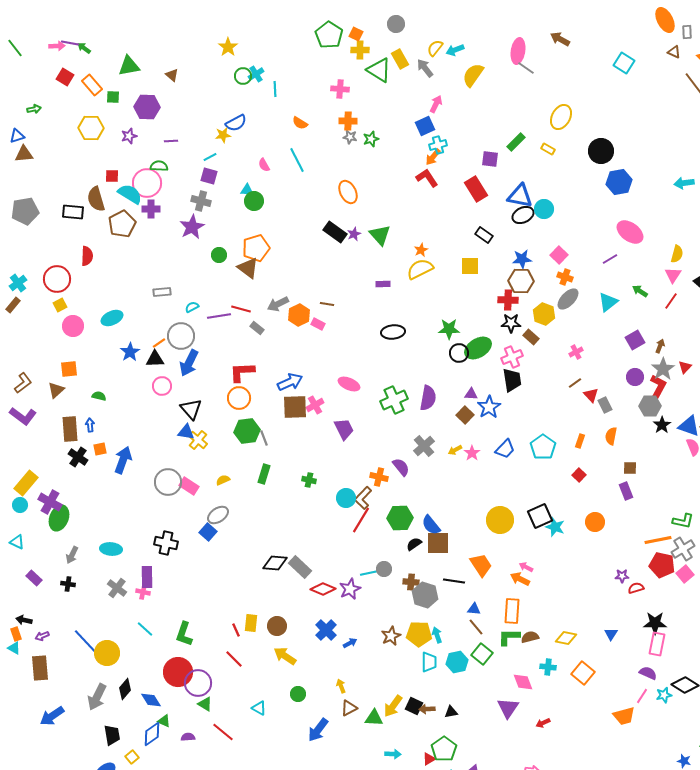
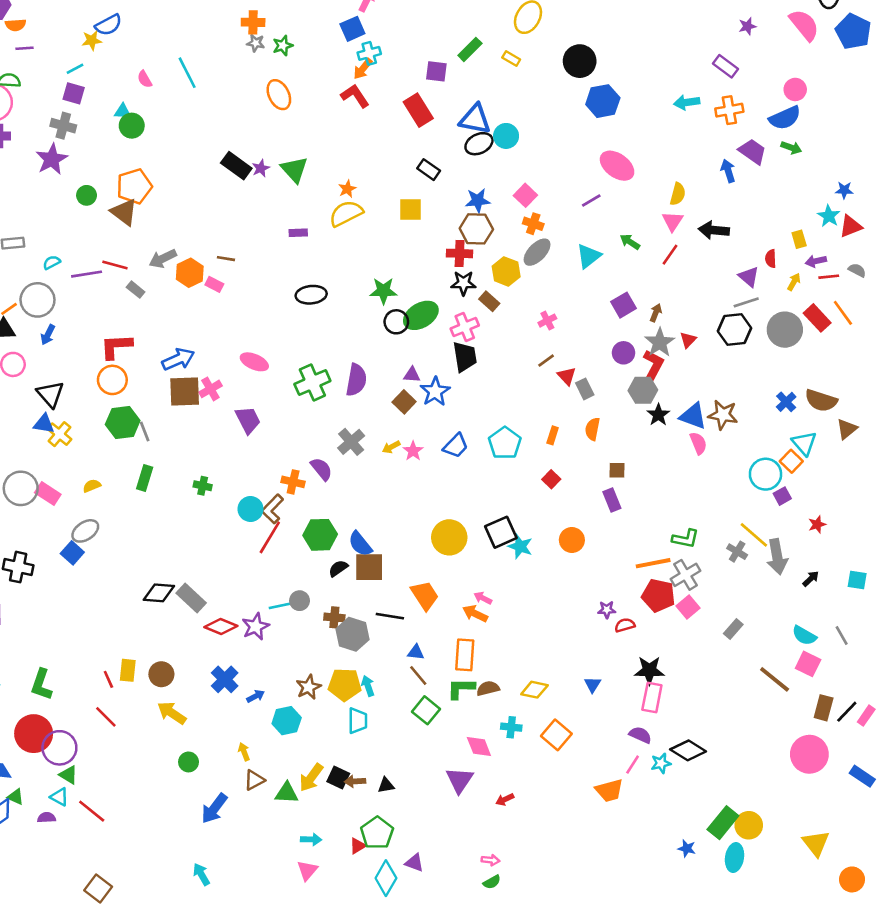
orange semicircle: (300, 123) -> (16, 25), moved, turned -35
orange ellipse: (348, 192) -> (279, 95), moved
blue arrow: (189, 363) -> (48, 335), size x0.6
cyan hexagon: (457, 662) -> (287, 721), moved
cyan triangle: (259, 708) -> (59, 797), moved

